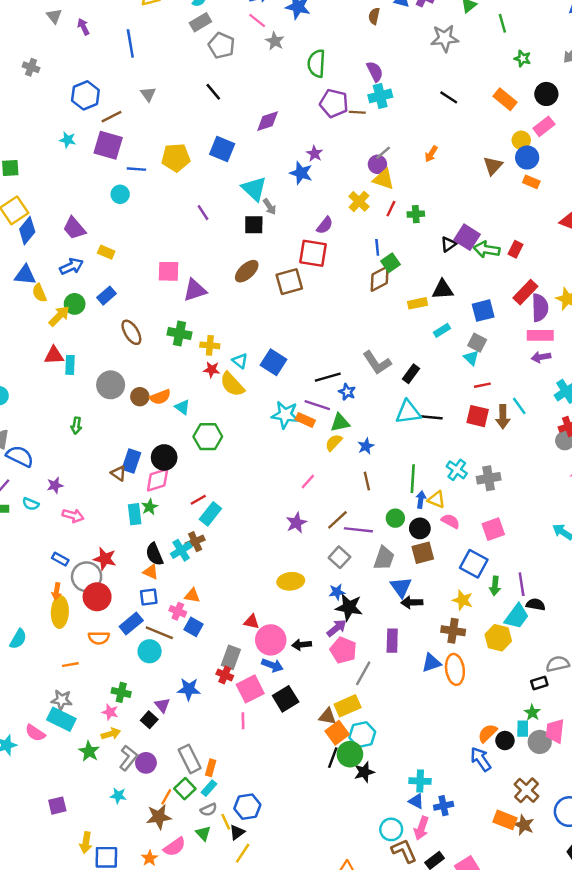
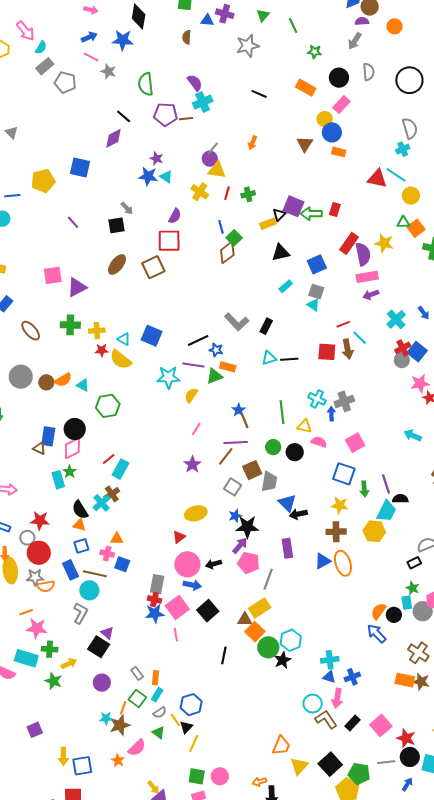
black line: (213, 92) -> (124, 116), moved
cyan triangle: (254, 189) -> (166, 177), moved, size x0.6
yellow rectangle: (418, 303) -> (268, 224), moved
red line: (482, 385) -> (343, 324), moved
cyan triangle: (408, 412) -> (269, 358), size x0.7
orange rectangle: (305, 420) -> (228, 367), moved
yellow semicircle: (334, 443) -> (191, 395), moved
blue star: (366, 446) -> (239, 410), moved
blue arrow: (421, 500) -> (331, 414), moved
purple line: (358, 530) -> (236, 442), moved
brown square: (423, 553) -> (252, 470), moved
gray circle: (87, 577) -> (27, 538), size x0.6
red triangle: (252, 622) -> (179, 537), moved, turned -40
blue rectangle: (131, 623) -> (70, 570), turned -66
blue star: (189, 689) -> (155, 613), moved
green cross: (121, 692) -> (50, 649), moved
gray star: (62, 700) -> (35, 577), moved
pink star: (110, 712) -> (37, 628), moved, size x1.5
black square: (149, 720) -> (99, 647), size x1.5
cyan hexagon: (362, 735) -> (291, 640), moved
gray L-shape: (128, 758) -> (80, 613), moved
black line: (333, 758) -> (224, 655), moved
gray rectangle: (190, 759) -> (137, 673), size x0.6
cyan star: (118, 796) -> (106, 718), moved

